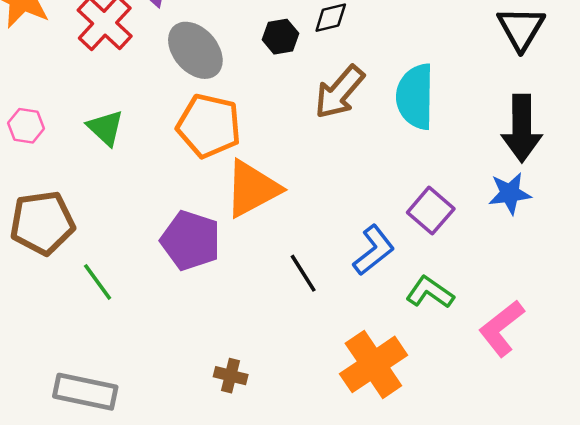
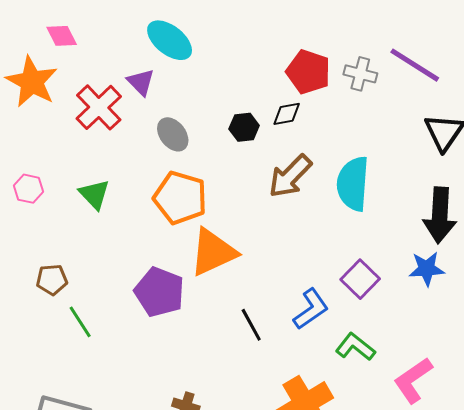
gray ellipse: (195, 50) -> (173, 134), size x0.7
brown pentagon: (42, 223) -> (52, 280), moved, size x0.6

